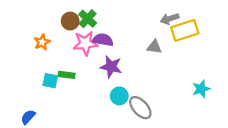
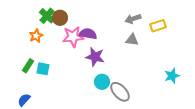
green cross: (88, 19) -> (47, 16), moved
gray arrow: (170, 19) -> (133, 19), moved
yellow rectangle: (185, 30) -> (158, 26), size x0.7
green rectangle: (67, 75) -> (28, 66), moved, turned -64

